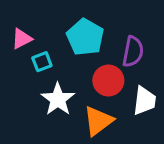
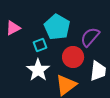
purple semicircle: (133, 52) -> (90, 37), turned -150
cyan square: (42, 62) -> (40, 45), moved

